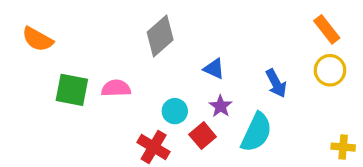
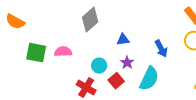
blue triangle: (214, 69) -> (123, 40), turned -32

